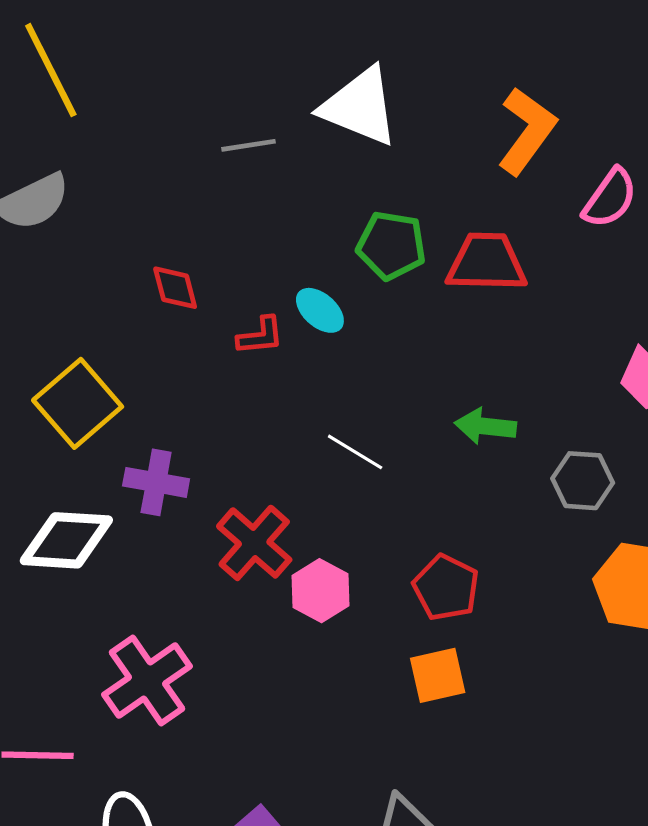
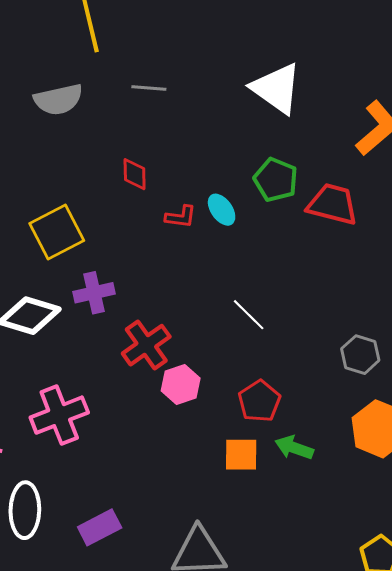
gray line: (248, 145) -> (149, 88), moved
green arrow: (485, 426) -> (294, 448), moved
white line: (355, 452) -> (249, 315), moved
purple cross: (156, 482) -> (94, 293), turned -36

